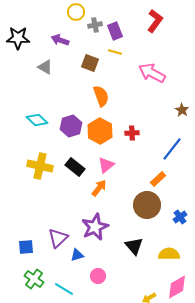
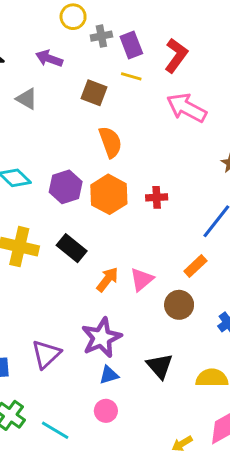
red L-shape: (155, 21) -> (176, 55), moved
pink triangle: (106, 165) -> (142, 279), moved
brown circle: (147, 205) -> (179, 305), size x0.7
blue triangle: (77, 255) -> (109, 375), moved

